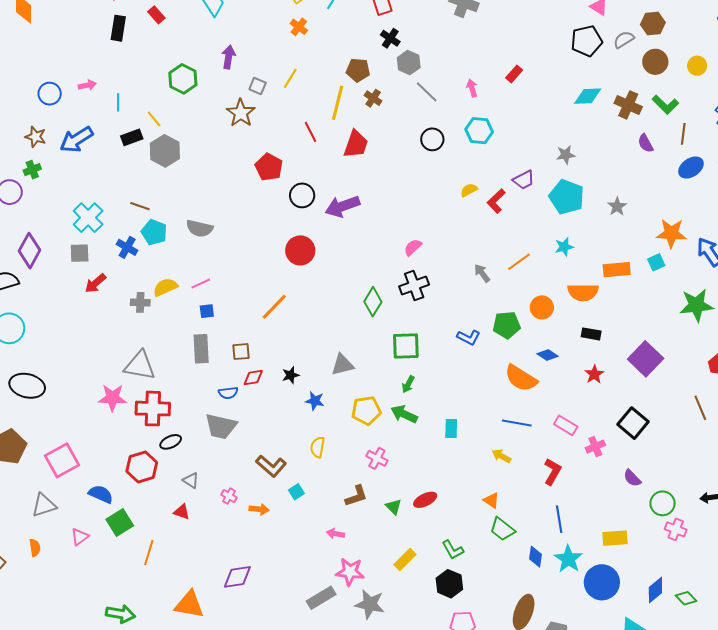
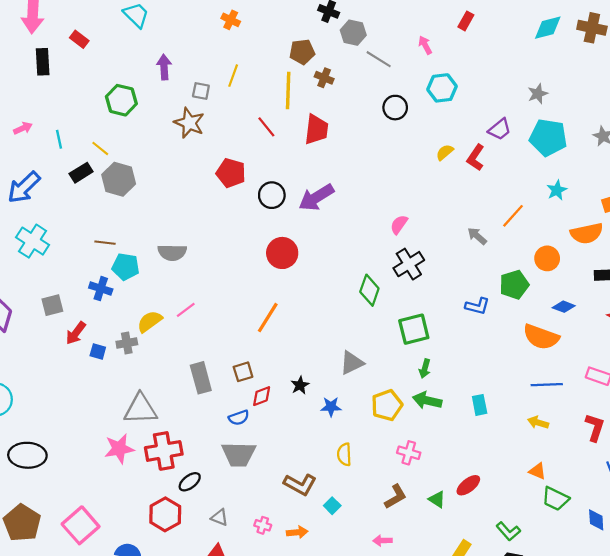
cyan cross: (88, 218) -> (33, 241), moved
blue square: (207, 311) -> (98, 351), moved, turned 35

